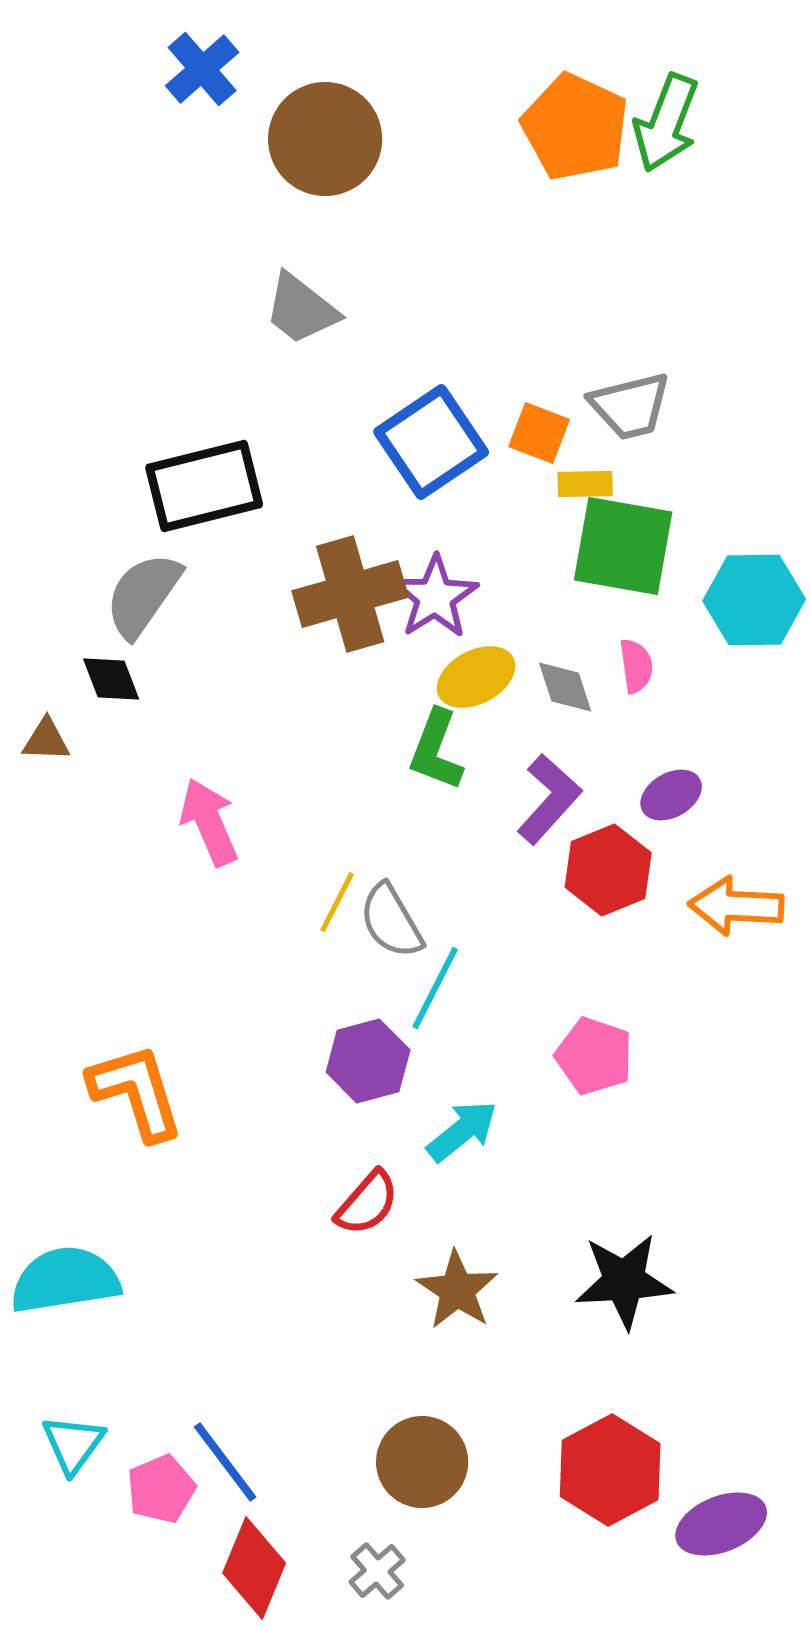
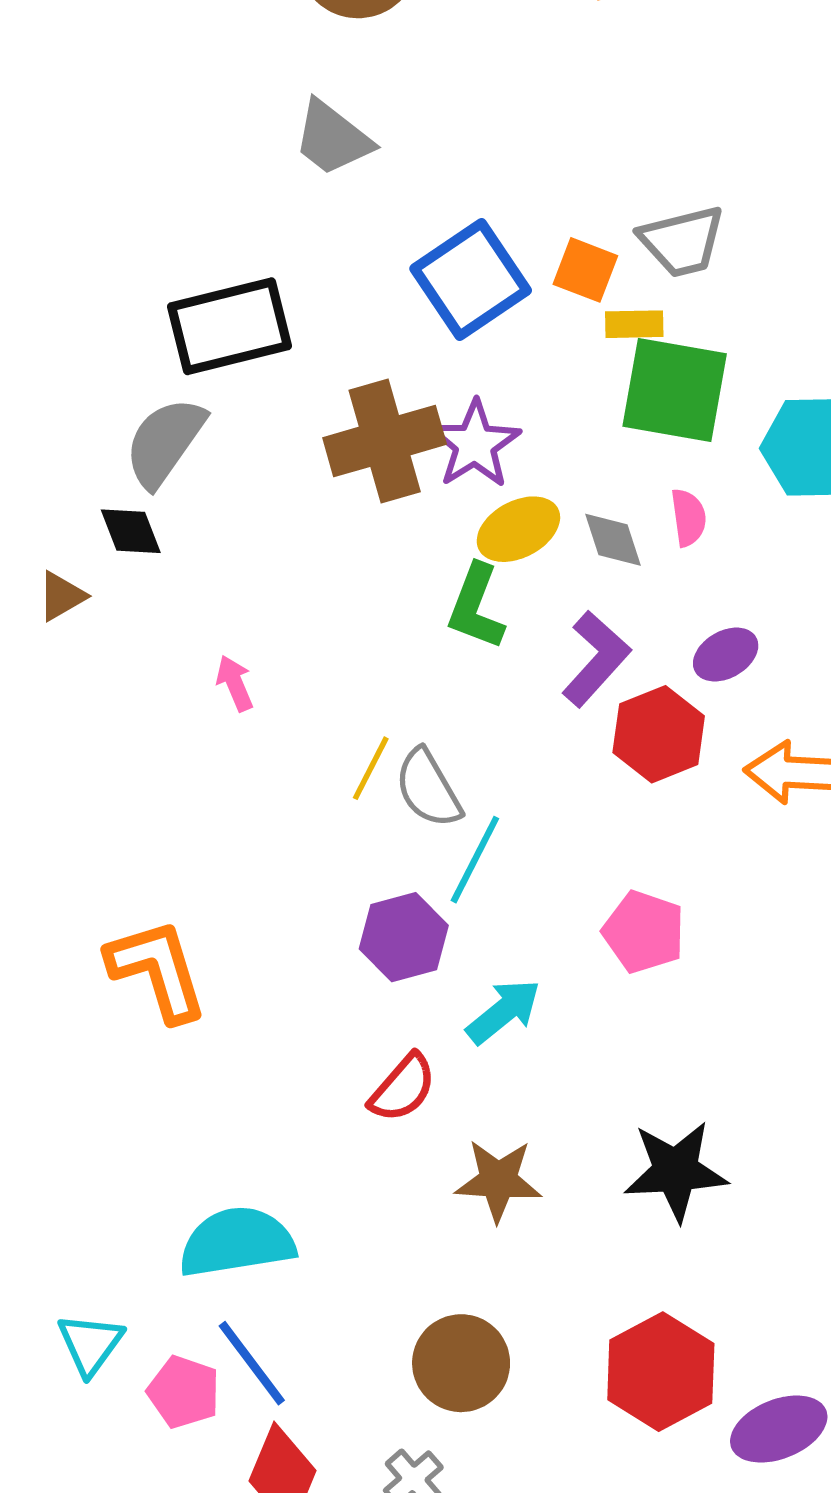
brown triangle: (46, 740) -> (62, 596), turned -32
pink arrow: (209, 822) -> (235, 683), size x0.6
cyan semicircle: (65, 1280) -> (237, 1242), moved
brown star: (457, 1290) -> (498, 1180), turned -30
pink pentagon: (161, 1489) -> (184, 1392), turned -30

